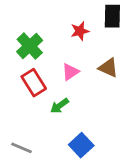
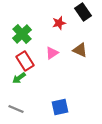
black rectangle: (112, 16) -> (83, 12), turned -36
green arrow: (59, 106) -> (19, 78), moved
blue square: (81, 145) -> (60, 107), turned 30

